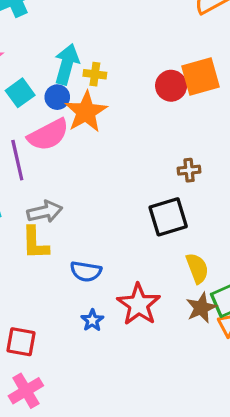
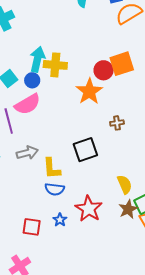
yellow cross: (95, 74) -> (55, 65), size x1.6
orange star: (86, 112) -> (89, 91), moved
black square: (168, 217) -> (85, 150), moved
yellow L-shape: (35, 243) -> (52, 168), moved
red square: (21, 342) -> (32, 227), moved

